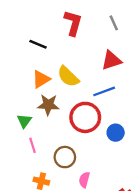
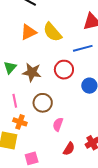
brown star: (48, 105) -> (32, 72), moved
red circle: (85, 117) -> (64, 70), size x0.7
pink line: (32, 145) -> (15, 101), moved

